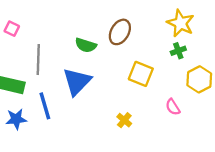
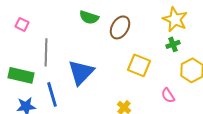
green semicircle: (86, 45) -> (89, 17), moved

